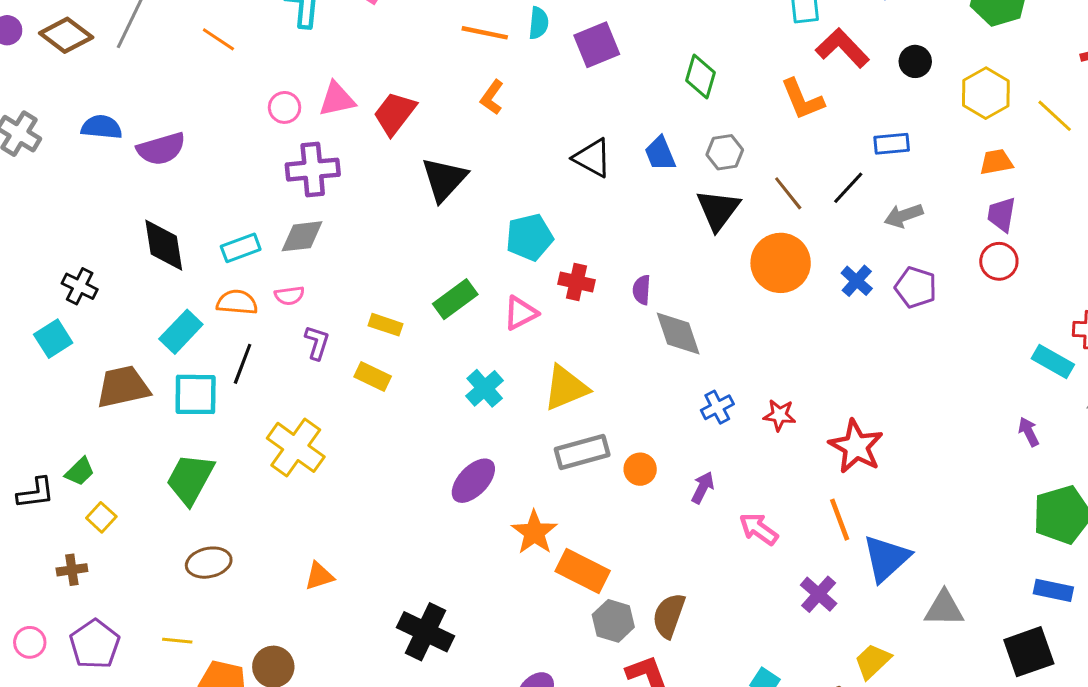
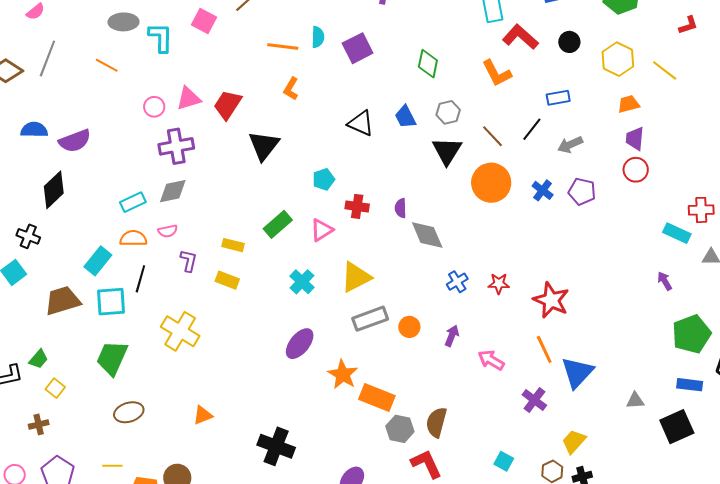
cyan pentagon: (529, 237) -> (324, 179), size x0.7
black diamond: (164, 245) -> (54, 190), moved, turned 60
gray triangle: (944, 609) -> (635, 401), moved, size x0.7

